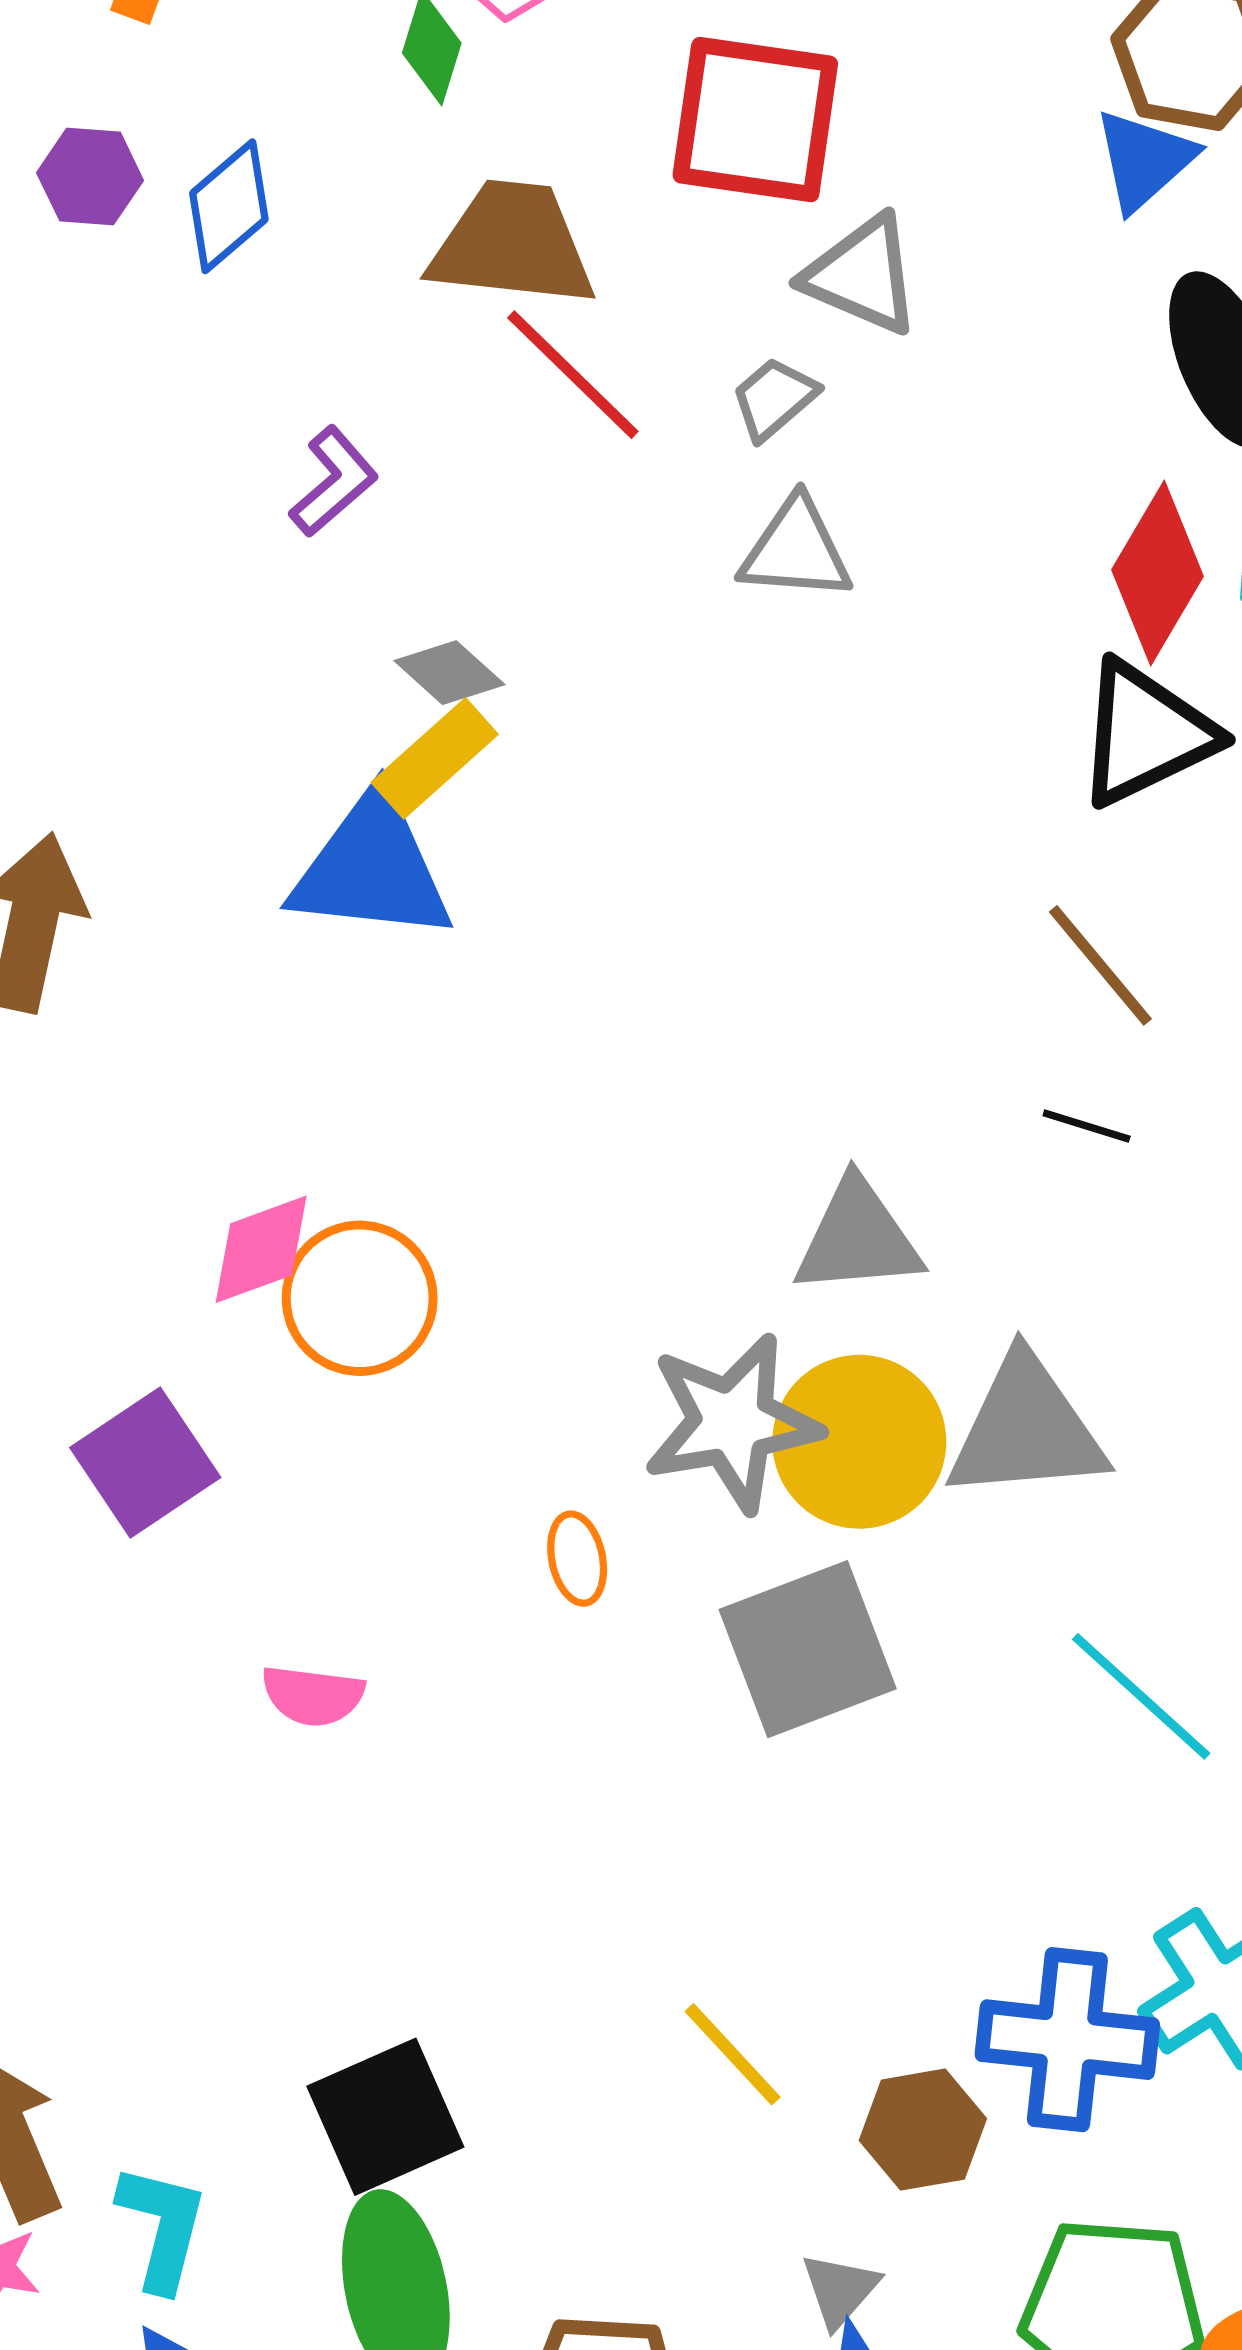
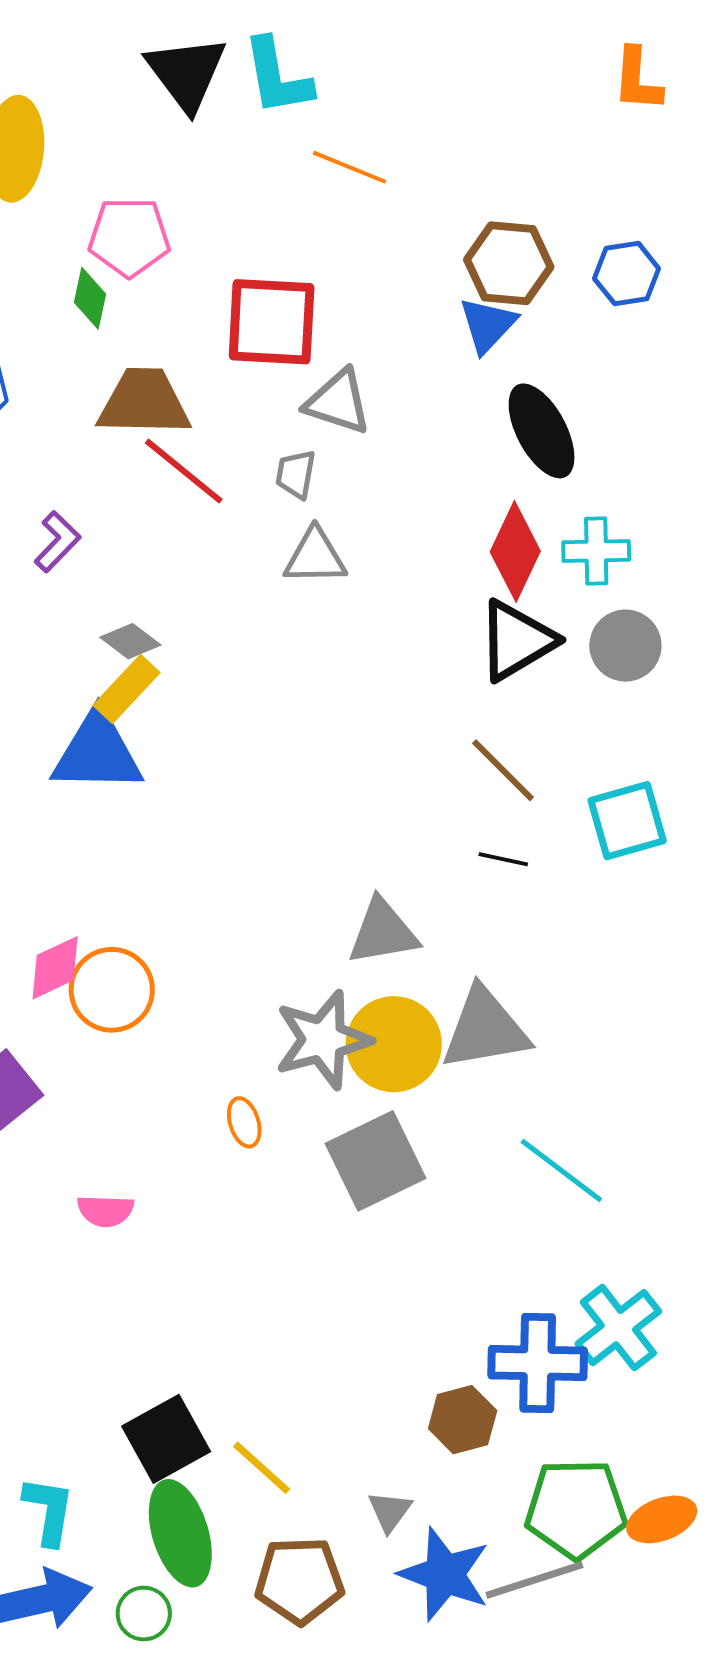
gray trapezoid: (774, 398) -> (296, 474), turned -34
yellow line: (733, 2054) -> (262, 1468), moved
gray triangle: (840, 2290) -> (390, 1511), moved

